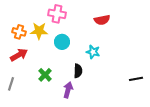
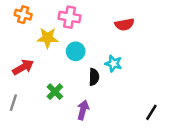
orange cross: (19, 32) -> (23, 15), moved
black semicircle: (78, 71) -> (94, 77), moved
black line: (136, 79) -> (151, 112), moved, turned -48

